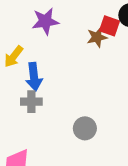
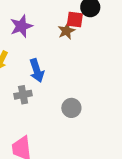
blue arrow: (34, 77) -> (37, 70), moved

